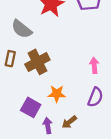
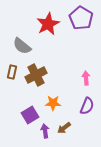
purple square: (31, 107) -> (30, 115), turned 30

